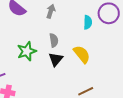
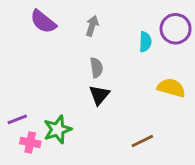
green star: (27, 51) -> (58, 129), moved
yellow semicircle: (82, 54) -> (171, 88), moved, turned -36

